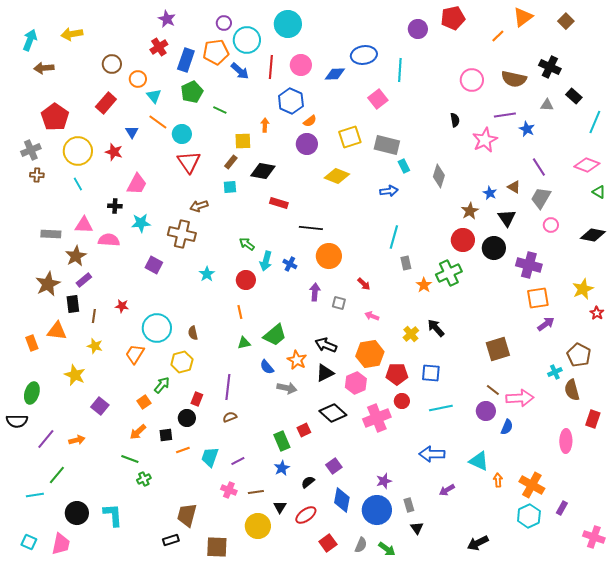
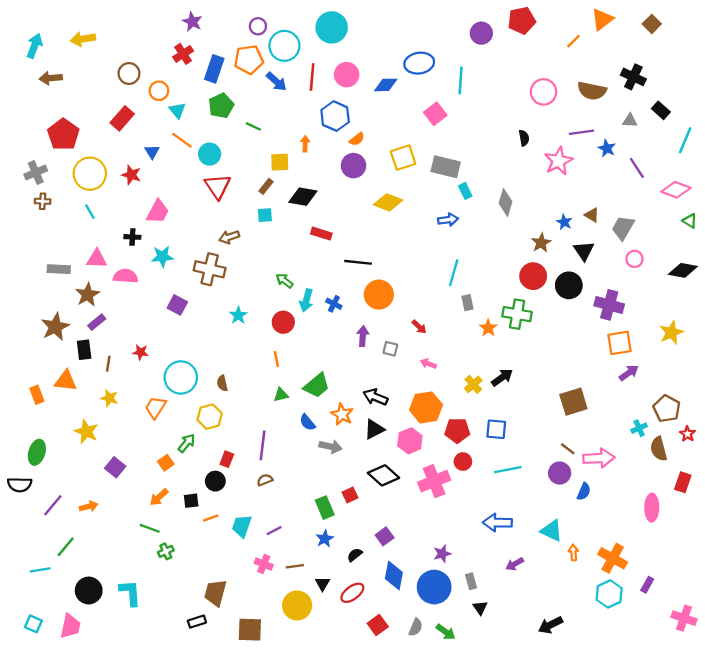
purple line: (539, 167) -> (637, 168), moved
green cross: (449, 273) -> (517, 314), turned 35
red star: (597, 313) -> (687, 434), moved
black arrow: (436, 328) -> (502, 377), turned 96

